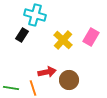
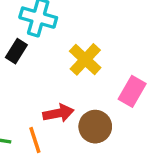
pink rectangle: (91, 37) -> (132, 91), moved

